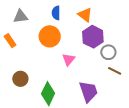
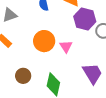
orange circle: (50, 36) -> (44, 41), moved

